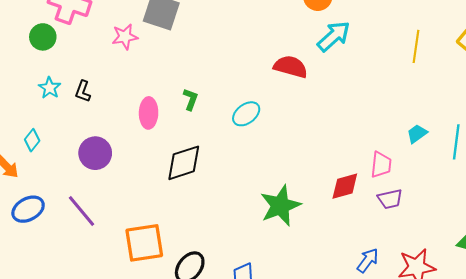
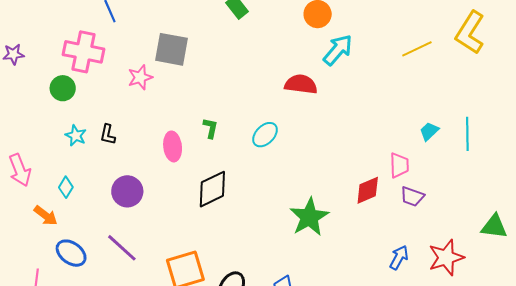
yellow line: (416, 46) -> (417, 49), turned 64
purple trapezoid: (390, 199) -> (412, 197), turned 40
blue ellipse: (28, 209) -> (71, 253), turned 72

